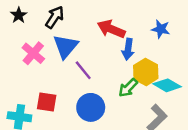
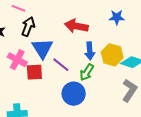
blue arrow: (128, 49) -> (90, 51), moved
green arrow: (128, 88) -> (87, 72), moved
red square: (47, 102) -> (34, 72), moved

